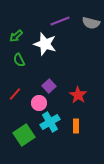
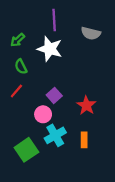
purple line: (60, 21) -> (54, 20), moved, turned -72
gray semicircle: (91, 23) -> (91, 33), moved
red line: (15, 94) -> (16, 91), moved

